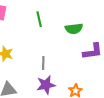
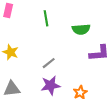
gray line: (43, 63) -> (49, 63), turned 48

